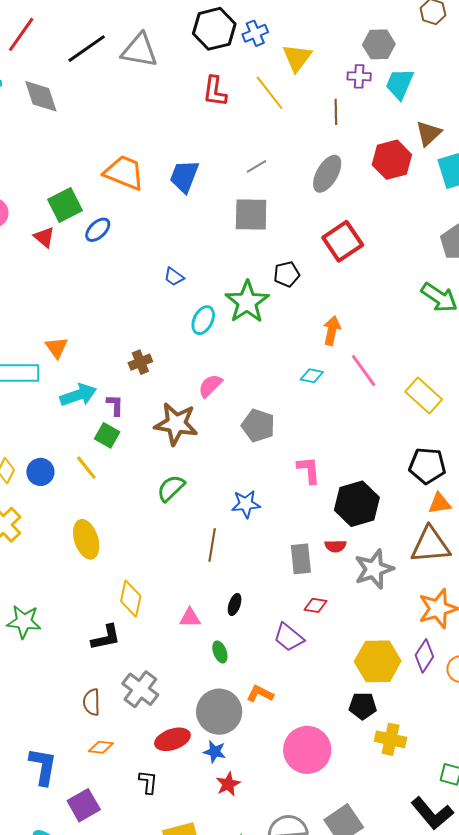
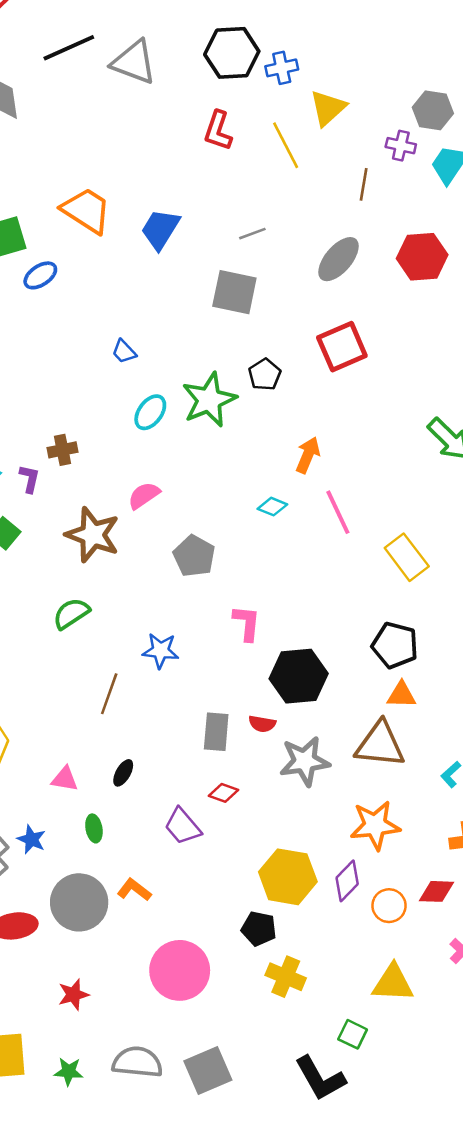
black pentagon: (287, 274) -> (265, 375), turned -30
purple L-shape: (115, 405) -> (29, 479), moved
blue star: (215, 752) -> (31, 839), moved

